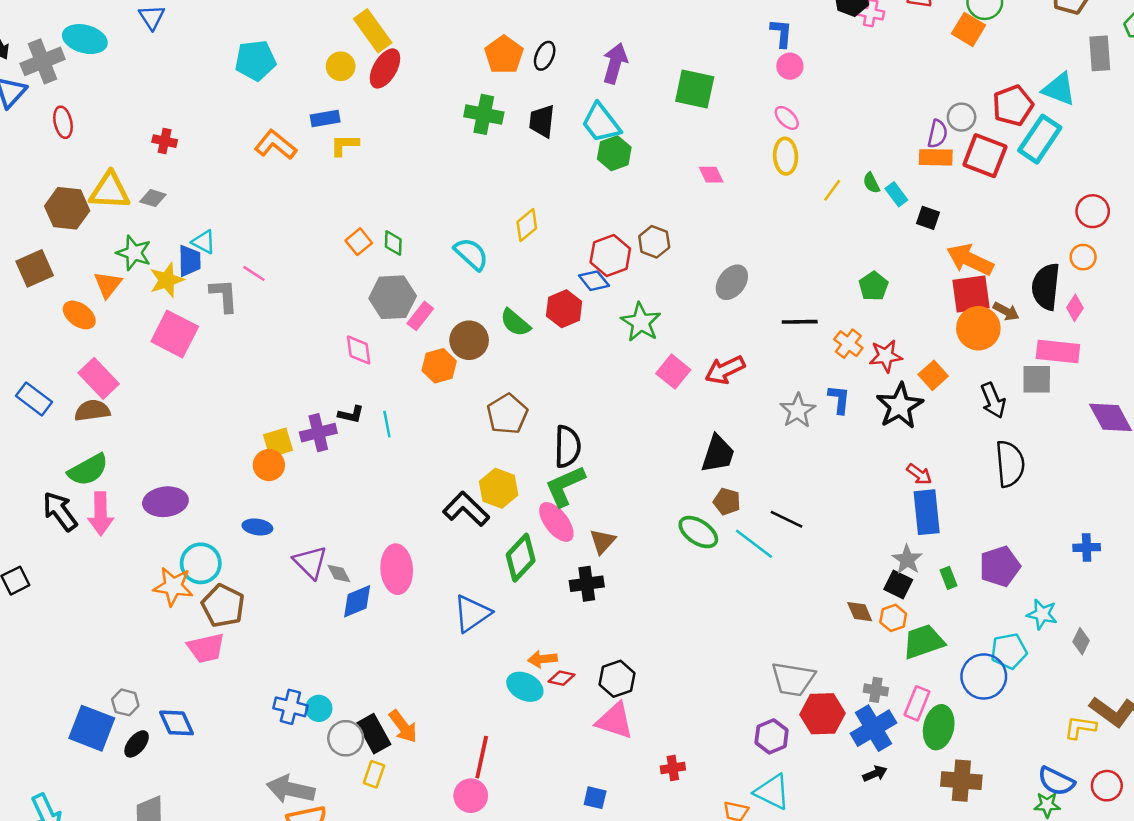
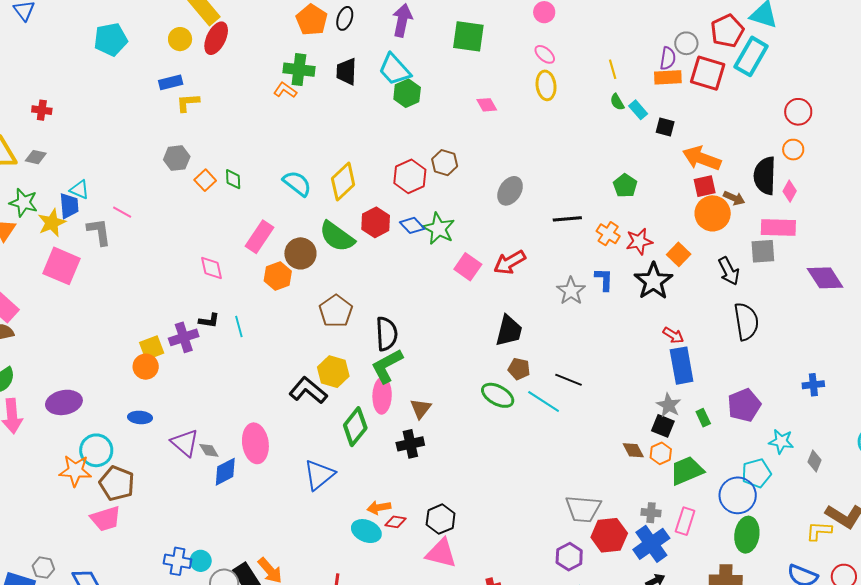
orange L-shape: (275, 145) -> (285, 90), moved, size x0.7
yellow line: (832, 190) -> (613, 69), moved, turned -48
yellow diamond: (527, 225) -> (343, 182), moved, size x1.4
blue diamond: (594, 281) -> (412, 225), moved
red square: (971, 294) -> (705, 186), size x0.7
gray hexagon: (393, 297) -> (177, 158), moved, size x0.7
pink rectangle: (420, 316) -> (259, 237), size x1.4
green semicircle: (515, 323) -> (337, 237), size x1.4
pink ellipse: (556, 522) -> (382, 396), turned 44
green ellipse: (939, 727) -> (747, 535), moved

